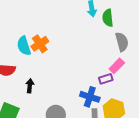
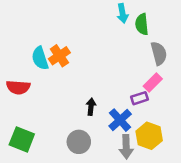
black arrow: (30, 86) -> (91, 107), moved
blue cross: (90, 97) -> (120, 120), turned 30

